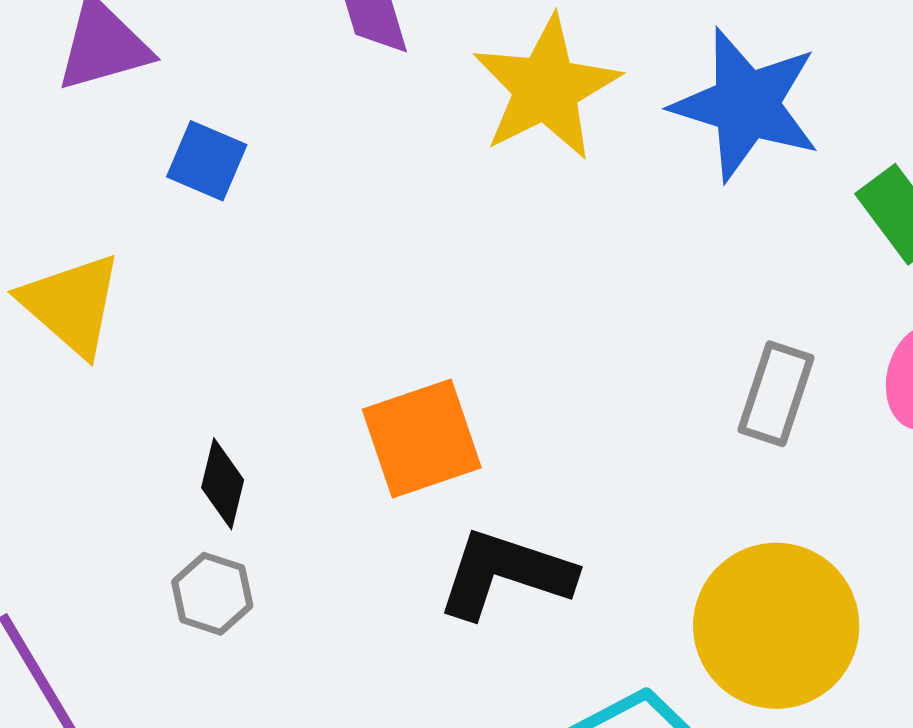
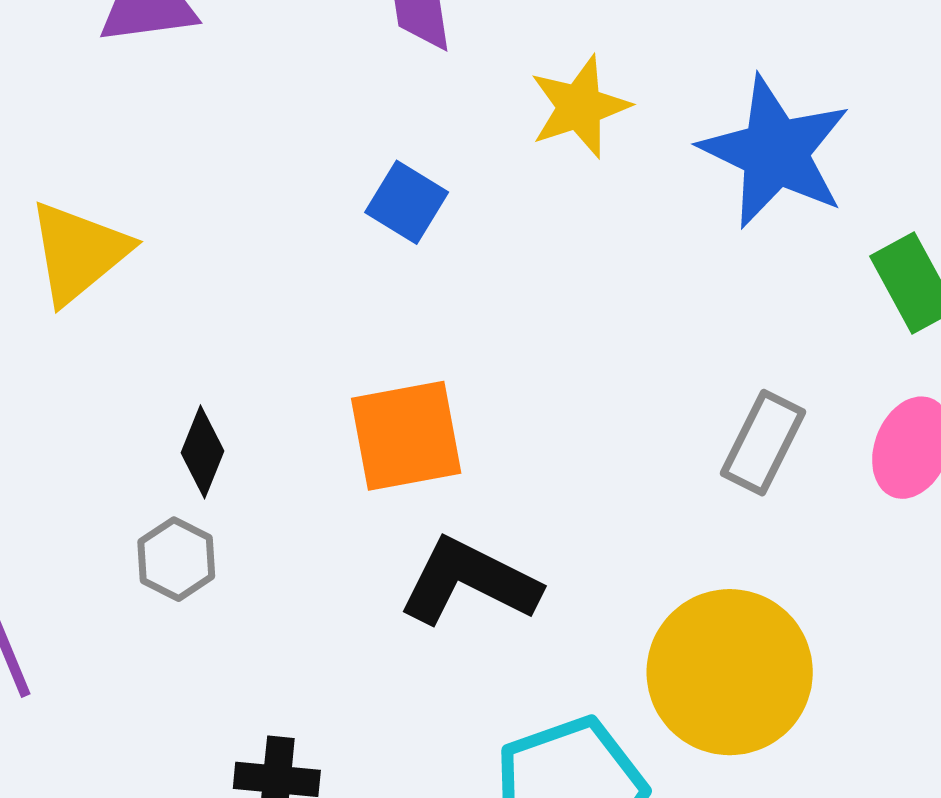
yellow star: (546, 88) -> (580, 107), size x0.7
blue square: (207, 161) -> (407, 202), moved
yellow triangle: (71, 304) -> (79, 252), turned 31

